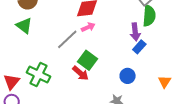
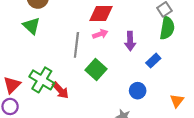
purple arrow: (135, 32) -> (130, 41), moved
gray line: (67, 39) -> (76, 45), turned -45
red arrow: (80, 73) -> (60, 90), moved

